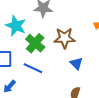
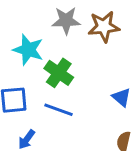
brown star: (64, 38) -> (104, 27), moved

